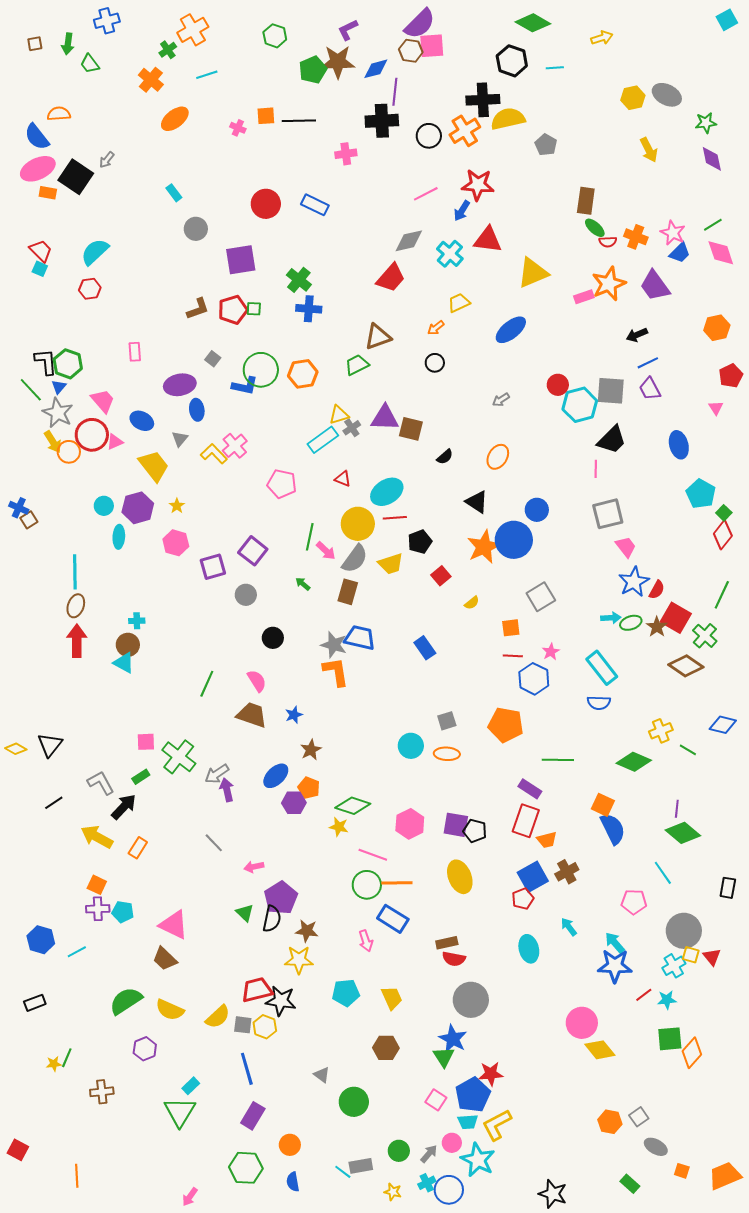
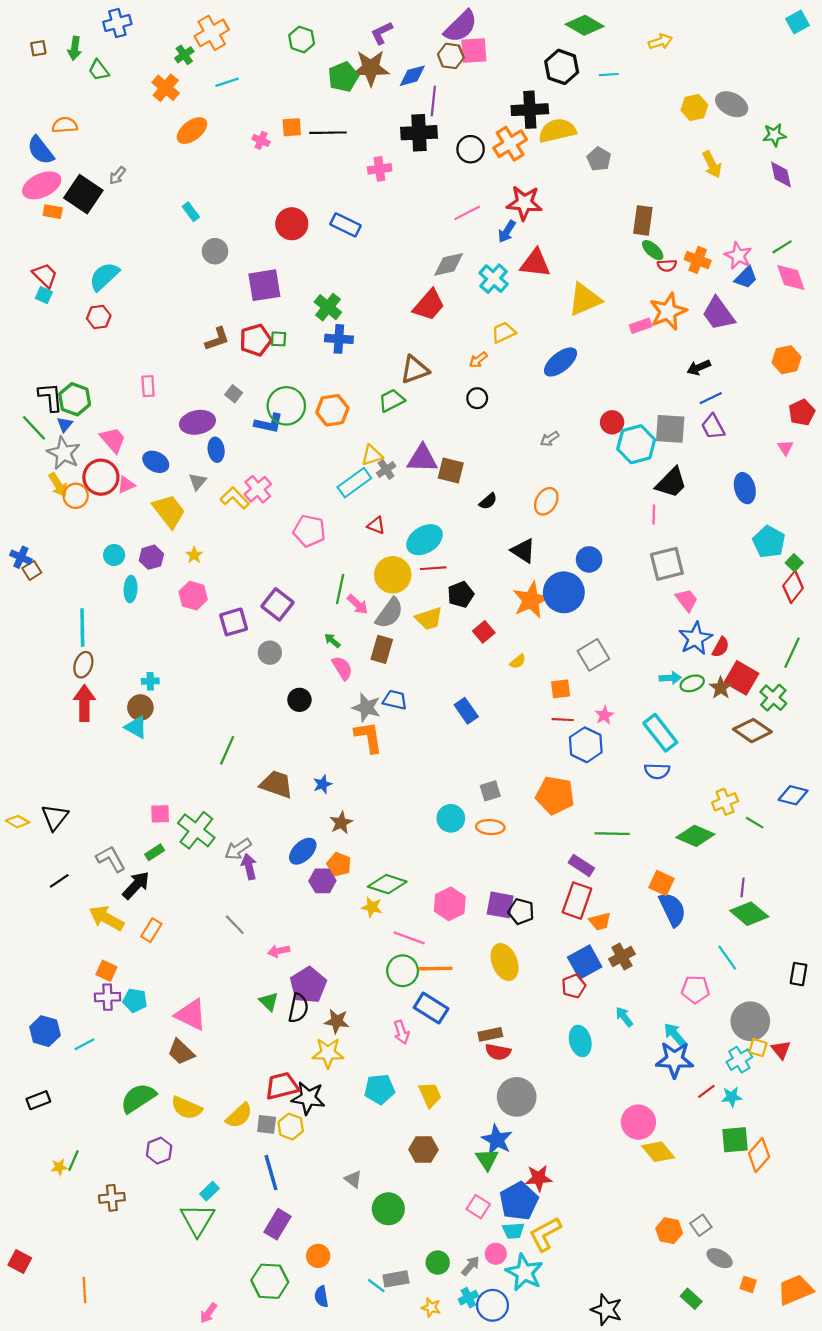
purple hexagon: (138, 508) -> (151, 557), size x0.7
blue trapezoid: (360, 638) -> (395, 700), size x0.7
pink semicircle: (257, 681) -> (342, 668), moved

